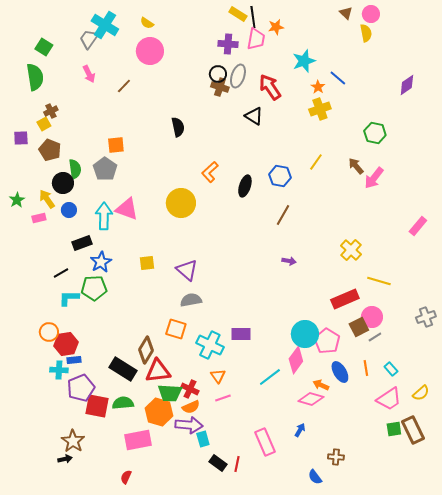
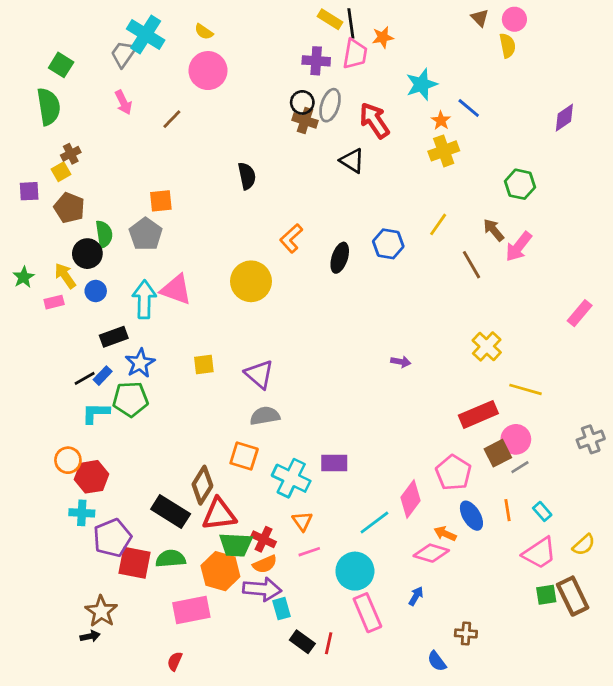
brown line: (283, 215) -> (471, 265), moved, turned -60
cyan circle: (305, 334) -> (355, 571), moved
blue rectangle: (74, 360) -> (103, 376), moved, turned -40

